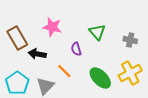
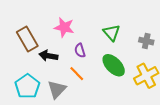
purple semicircle: (76, 49) -> (80, 51), moved
green ellipse: (100, 78) -> (114, 65), moved

